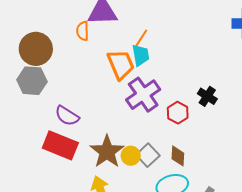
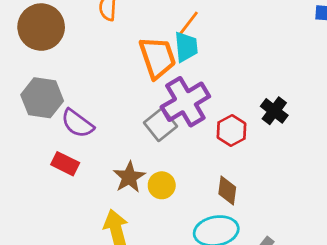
gray hexagon: (32, 81) -> (42, 98), moved
red rectangle: (60, 145) -> (65, 164), size x0.6
brown star: (107, 152) -> (129, 177), size x0.7
gray square: (148, 155) -> (160, 124), moved

